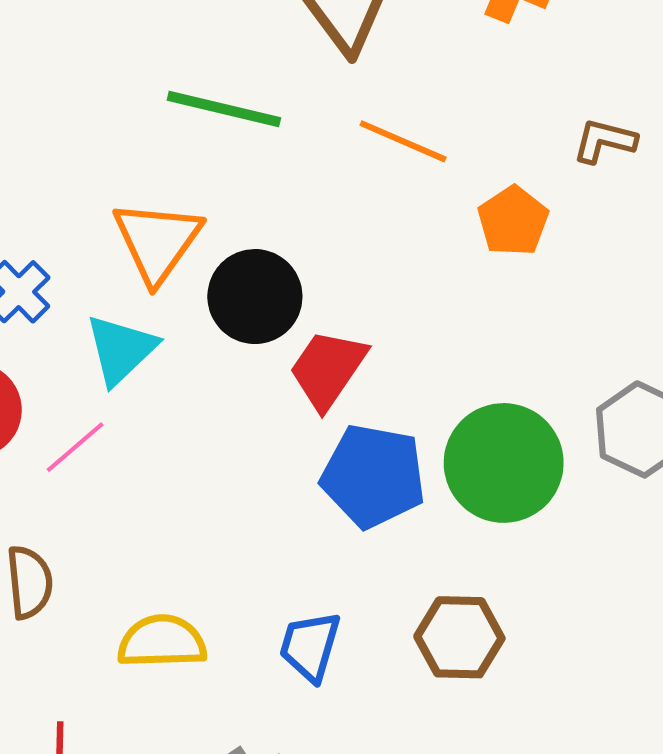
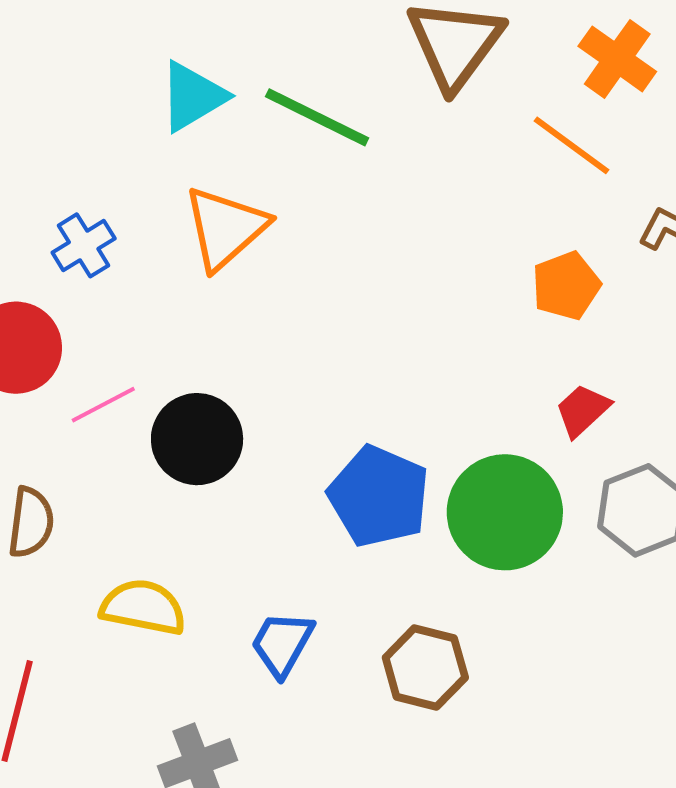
orange line: (403, 141) -> (571, 145), moved
black circle: (255, 297) -> (197, 439), moved
cyan triangle: (121, 349) -> (193, 97), moved
red trapezoid: (328, 369) -> (583, 410), moved, size x0.7

